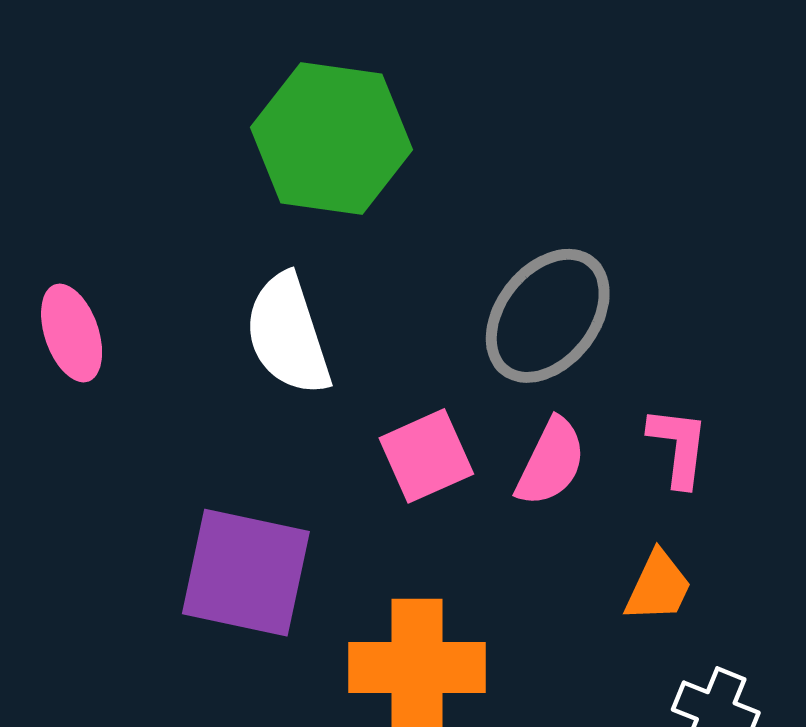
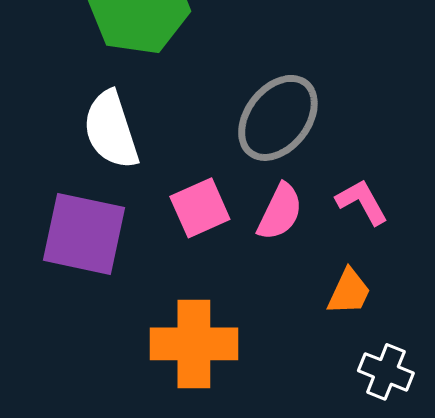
pink L-shape: (678, 447) -> (362, 202), turned -36
purple square: (246, 573) -> (84, 234), moved

